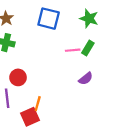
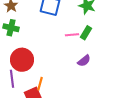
red circle: (18, 77) -> (22, 60), size x1.5

